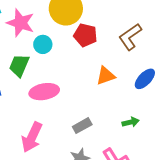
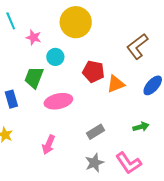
pink star: (21, 23) -> (34, 37), size x0.6
red pentagon: (85, 35) -> (93, 71), moved
pink arrow: (32, 137) -> (49, 145), size x0.7

